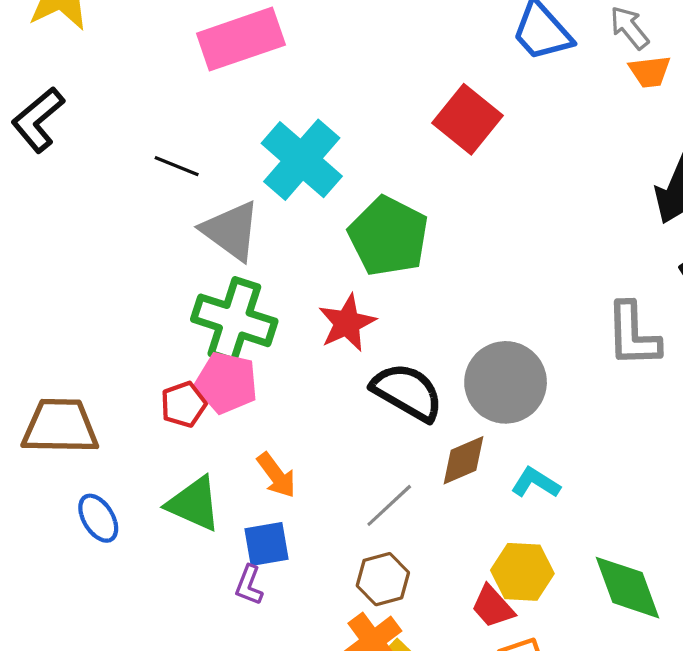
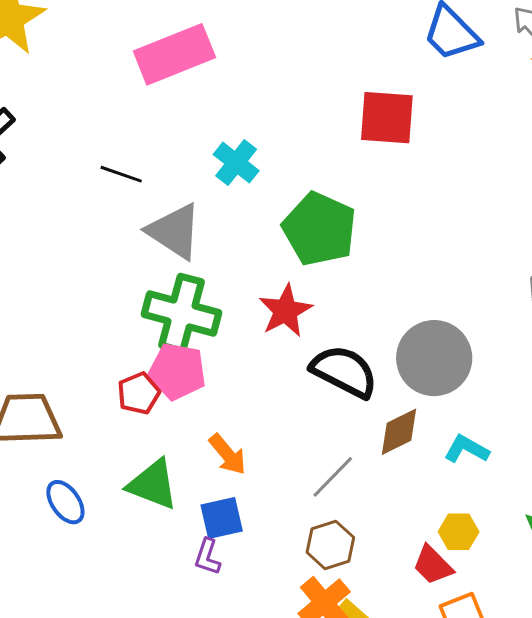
red square: (468, 119) -> (387, 118), turned -32
cyan cross: (302, 160) -> (236, 163), size x0.6
yellow hexagon: (522, 572) -> (459, 532), size x0.7

